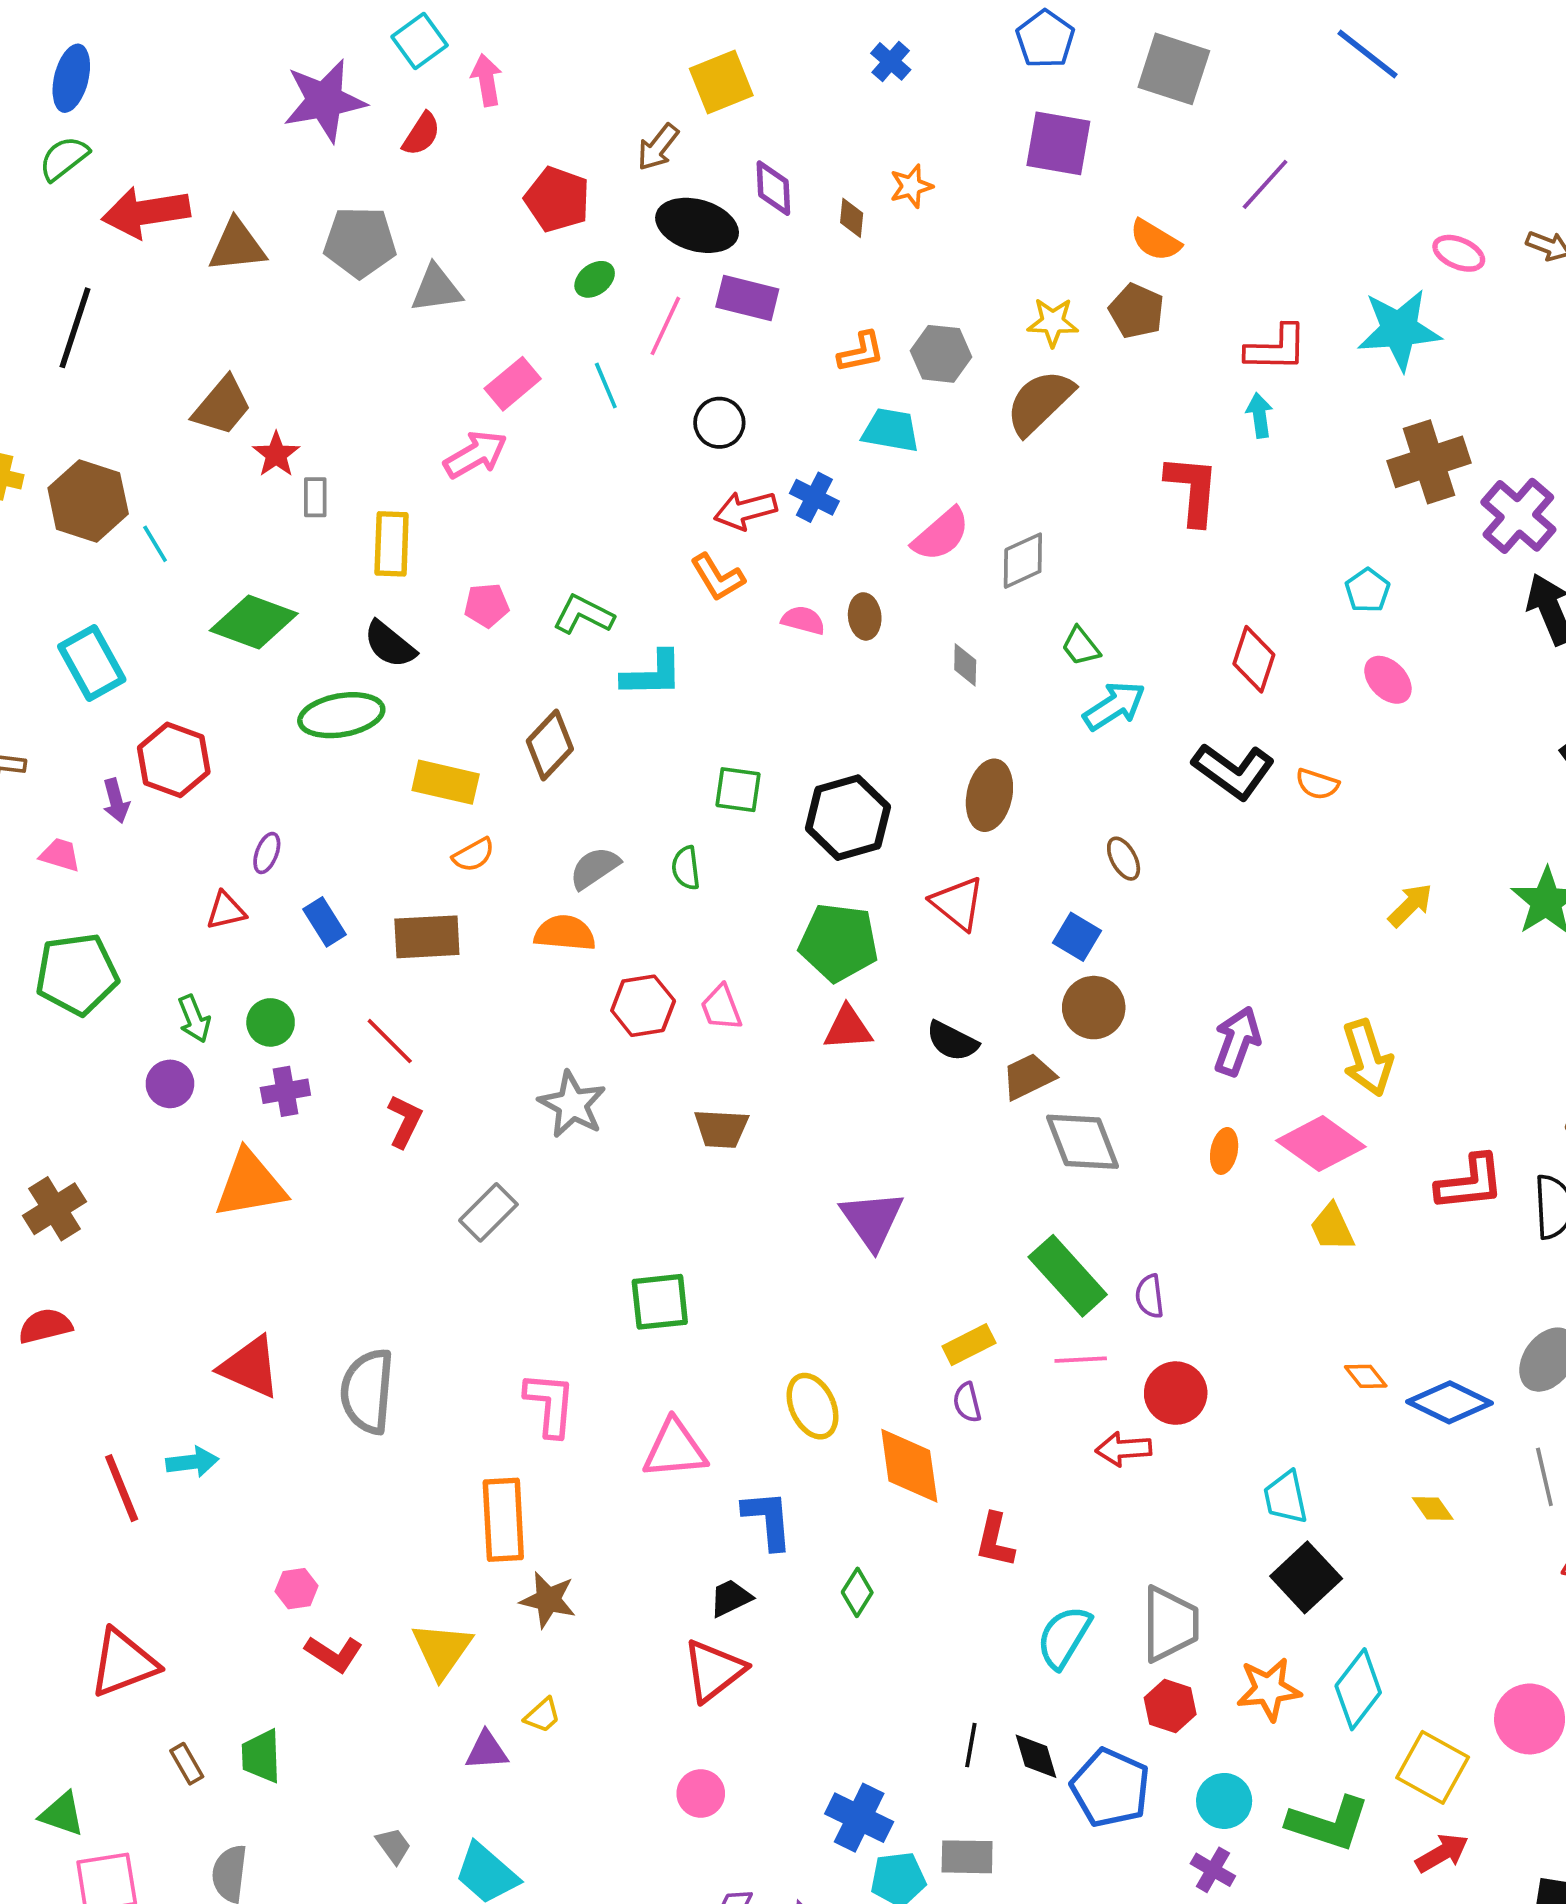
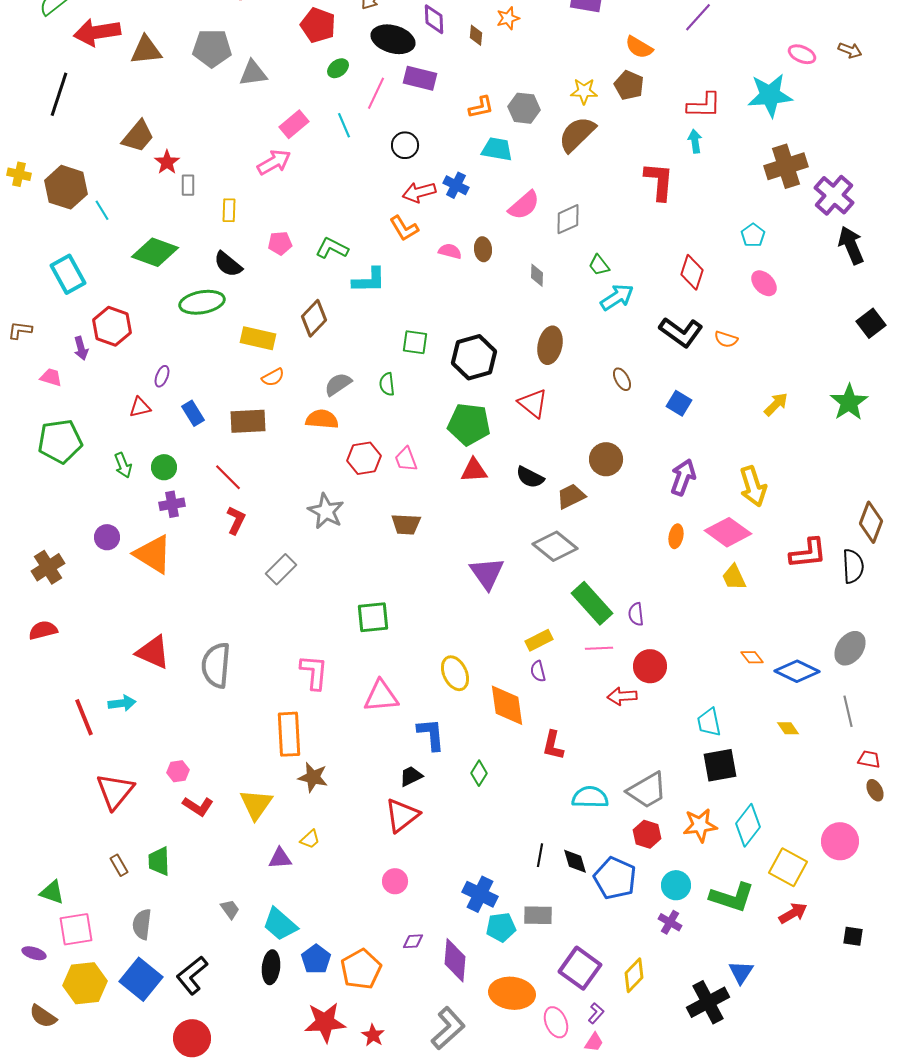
yellow rectangle: (392, 544) -> (229, 210), size x0.7
blue square: (1077, 937) -> (679, 403), moved
purple circle: (170, 1084) -> (107, 537), moved
gray diamond: (1083, 1142) -> (555, 546), moved, turned -30
orange triangle: (250, 1184) -> (153, 554), turned 42
black square: (1306, 1577) -> (720, 765), turned 33
gray trapezoid: (1170, 1624) -> (647, 790), turned 60
cyan semicircle: (1064, 1637) -> (590, 797), turned 60
red triangle: (123, 1663) -> (115, 791), moved, turned -30

